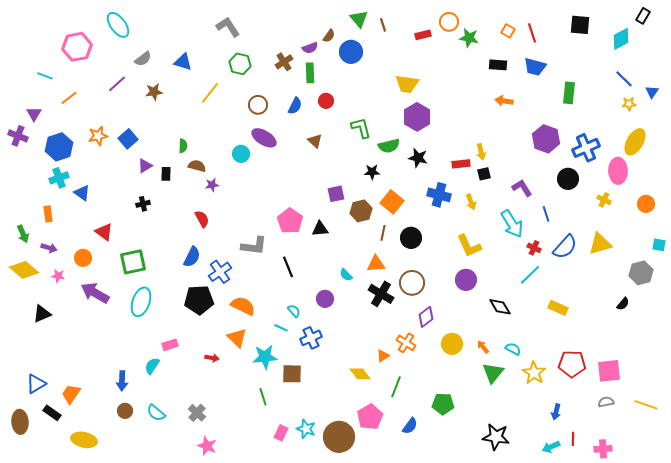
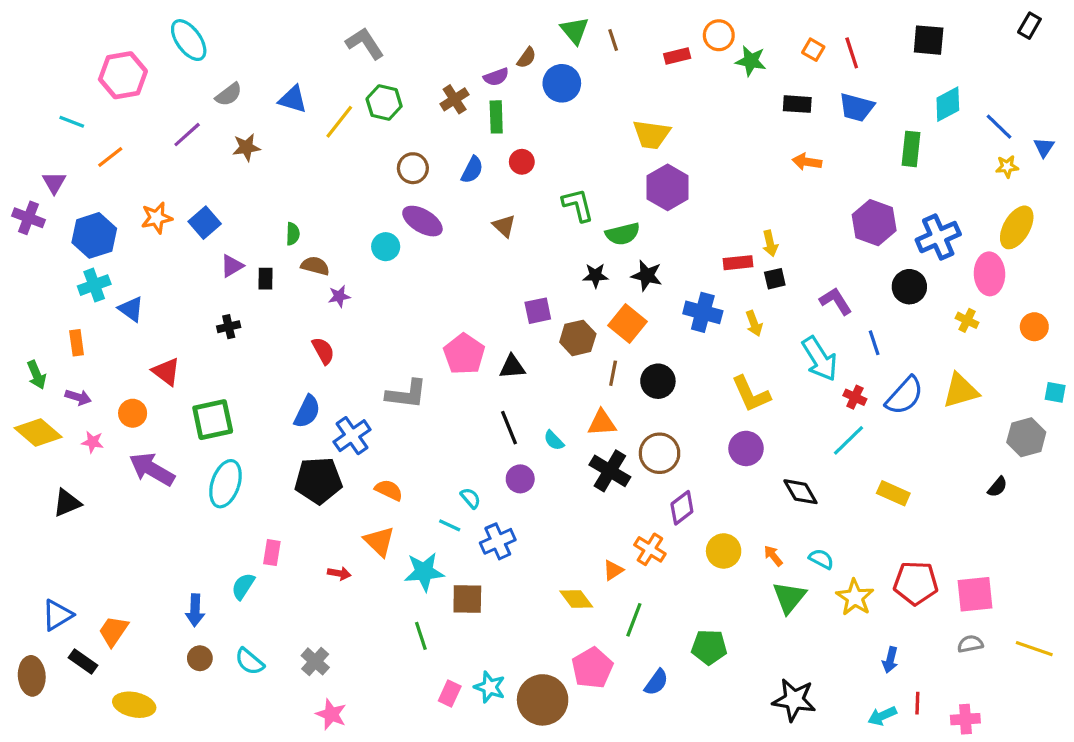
cyan diamond: (621, 39) -> (948, 104), moved
yellow line: (210, 93) -> (339, 122), moved
black star: (418, 158) -> (647, 275), moved
black line: (288, 267) -> (509, 428), moved
orange semicircle: (243, 306) -> (389, 490), size x0.7
pink rectangle: (170, 345) -> (272, 553), turned -63

